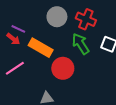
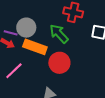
gray circle: (57, 17) -> (26, 28), moved
green arrow: (81, 44) -> (59, 34), moved

